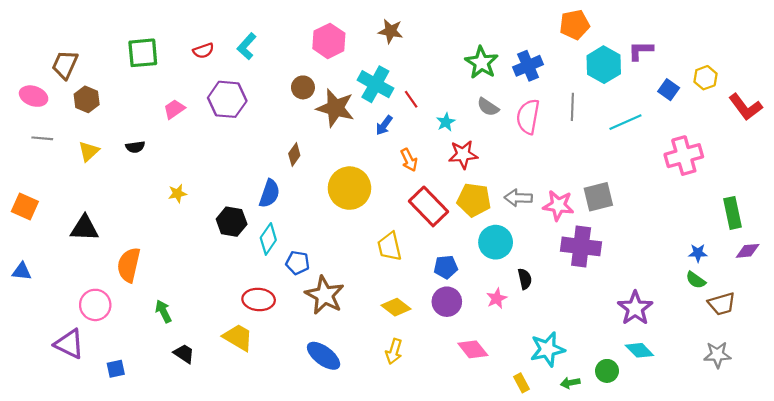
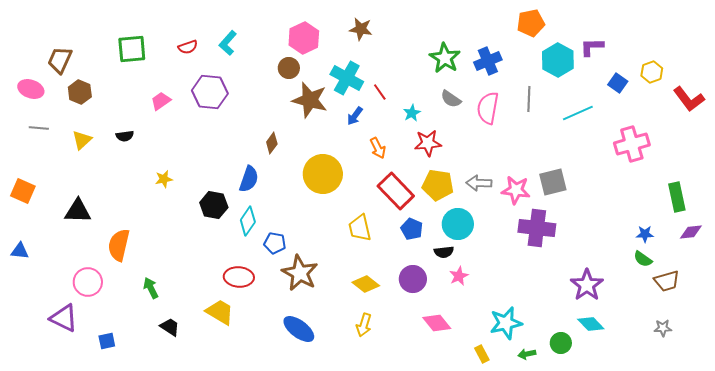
brown circle: (303, 87) -> (289, 68), moved
blue pentagon: (446, 267) -> (412, 229), moved, turned 30
black semicircle: (525, 279) -> (444, 252), moved, turned 96
gray star: (717, 355) -> (663, 328), size x0.7

